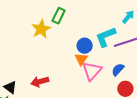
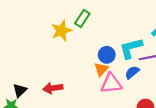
blue semicircle: (118, 70) -> (132, 72), moved
pink triangle: (92, 71) -> (111, 83), turned 35
black triangle: (10, 87) -> (20, 90), turned 32

